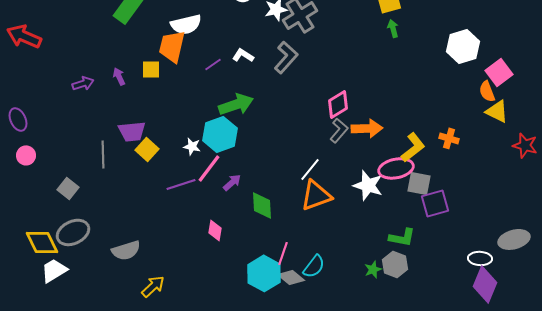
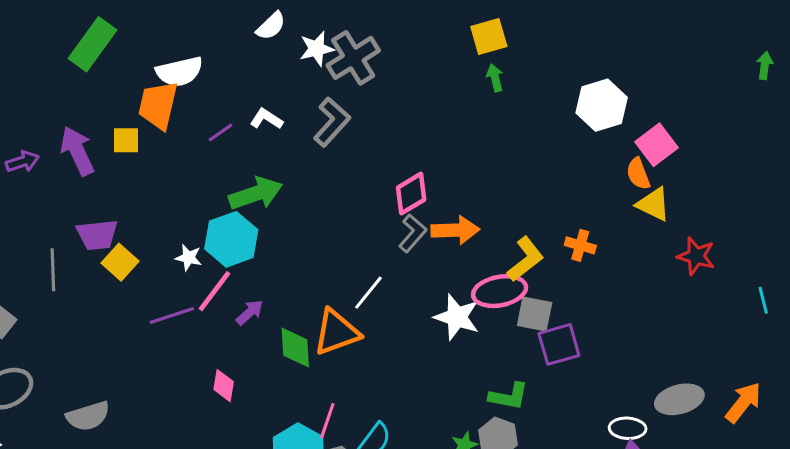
purple arrow: (119, 76) -> (77, 151), size x1.8
orange triangle: (316, 195) -> (336, 332), moved

